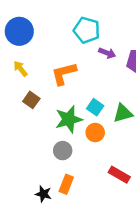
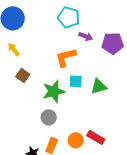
orange L-shape: (64, 73) -> (66, 57), moved
cyan square: (95, 107) -> (76, 81), turned -32
orange circle: (95, 132) -> (76, 140), moved

